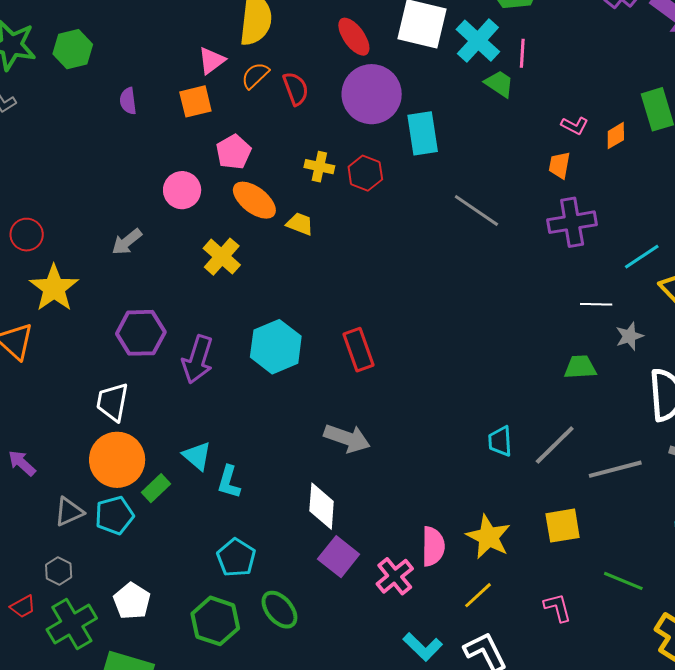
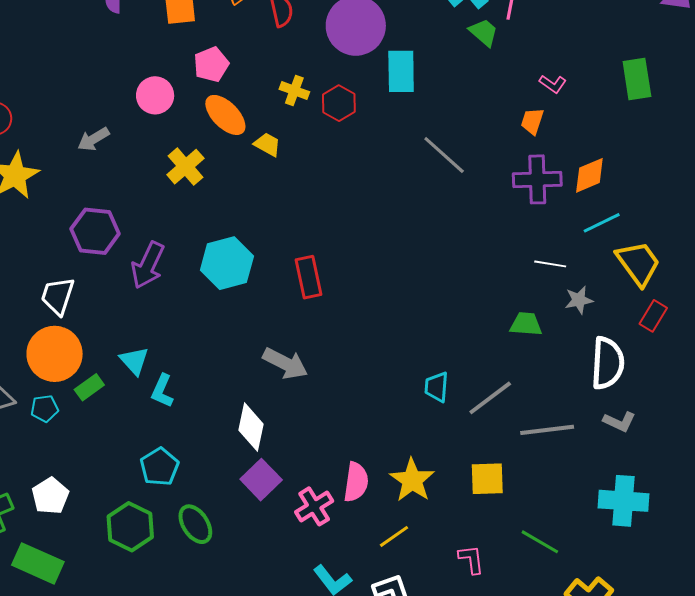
orange diamond: (616, 136) -> (589, 175), moved, size x1.4
cyan pentagon: (114, 515) -> (45, 409), size x0.7

